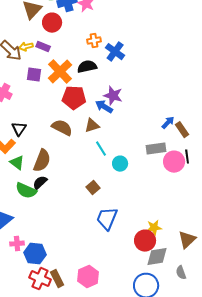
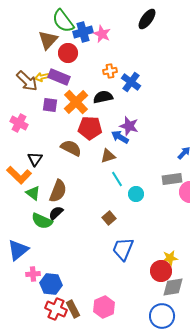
purple rectangle: (43, 47) -> (59, 77), size x1.5
brown semicircle: (62, 128) -> (71, 148), moved

